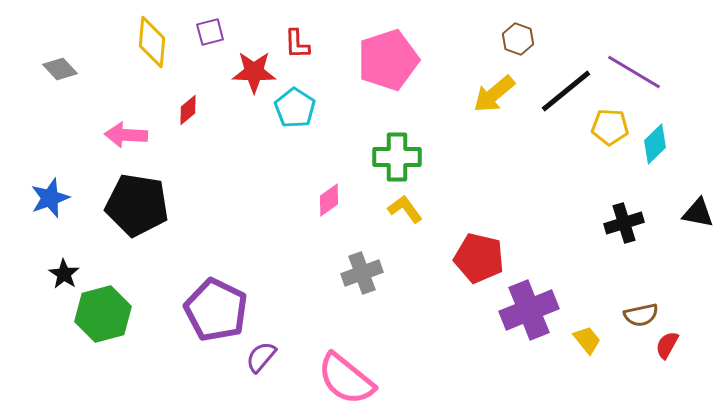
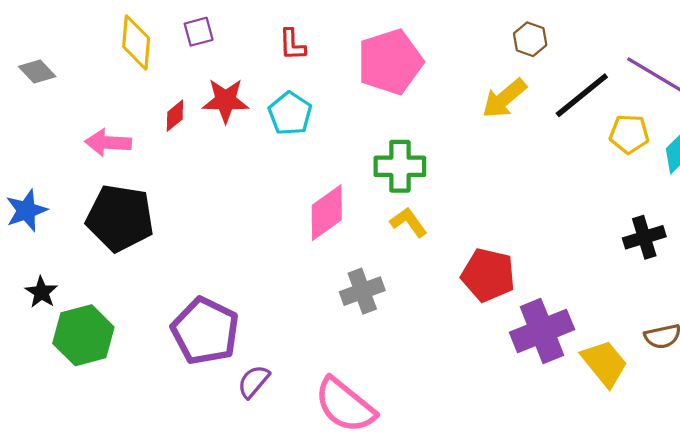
red star: (254, 72) -> (226, 101), moved
pink diamond: (329, 200) -> (327, 213), size x1.6
yellow trapezoid: (587, 340) -> (604, 363), size x1.6

